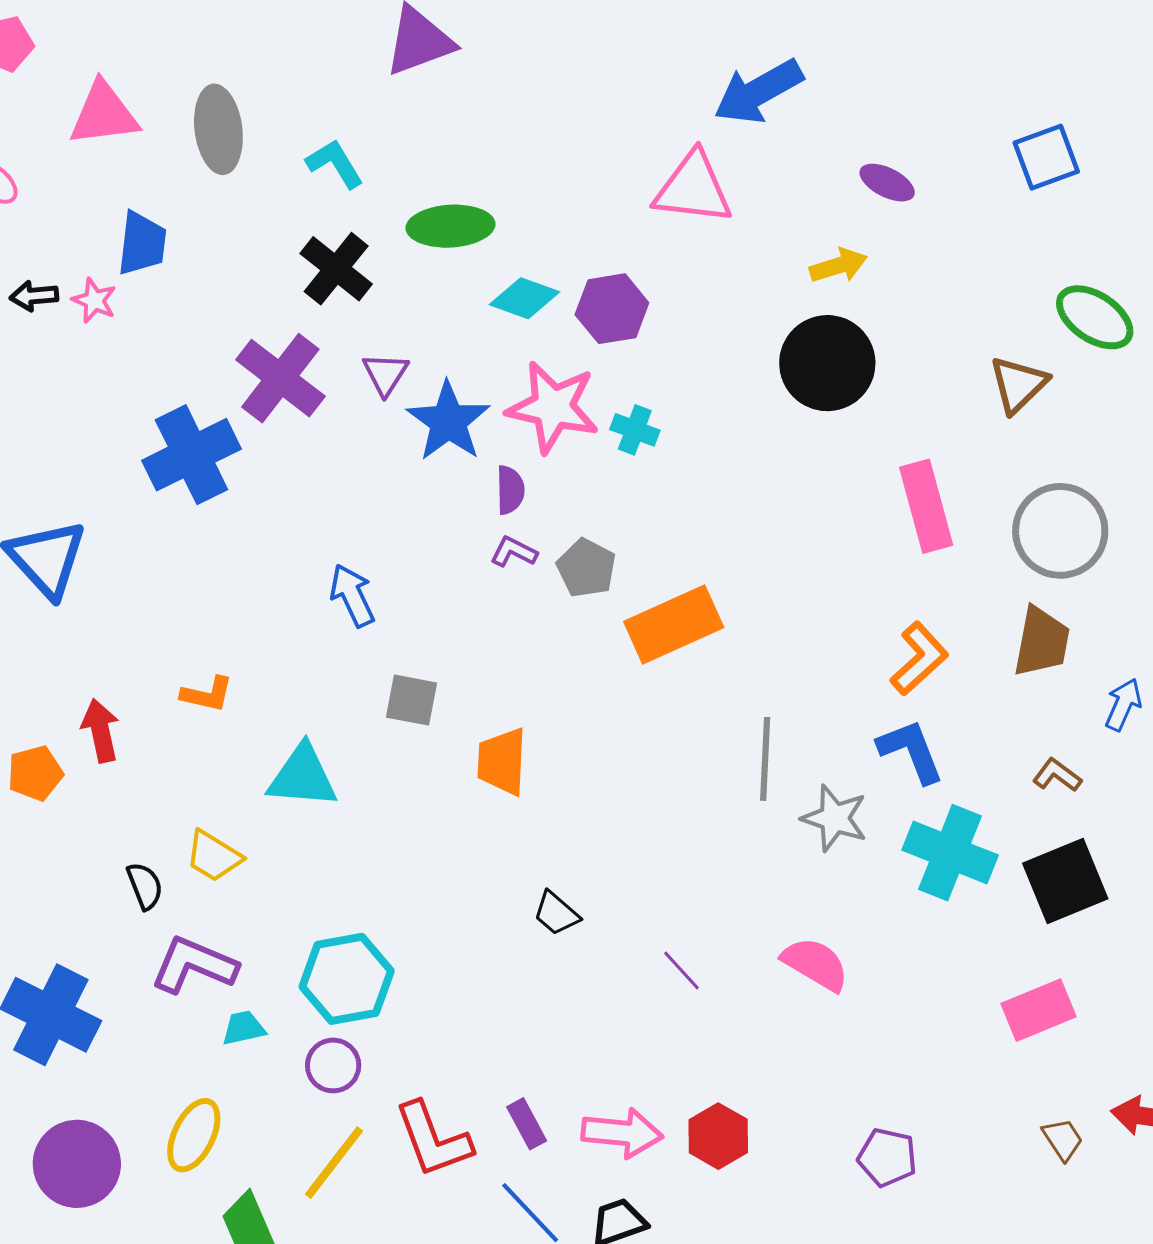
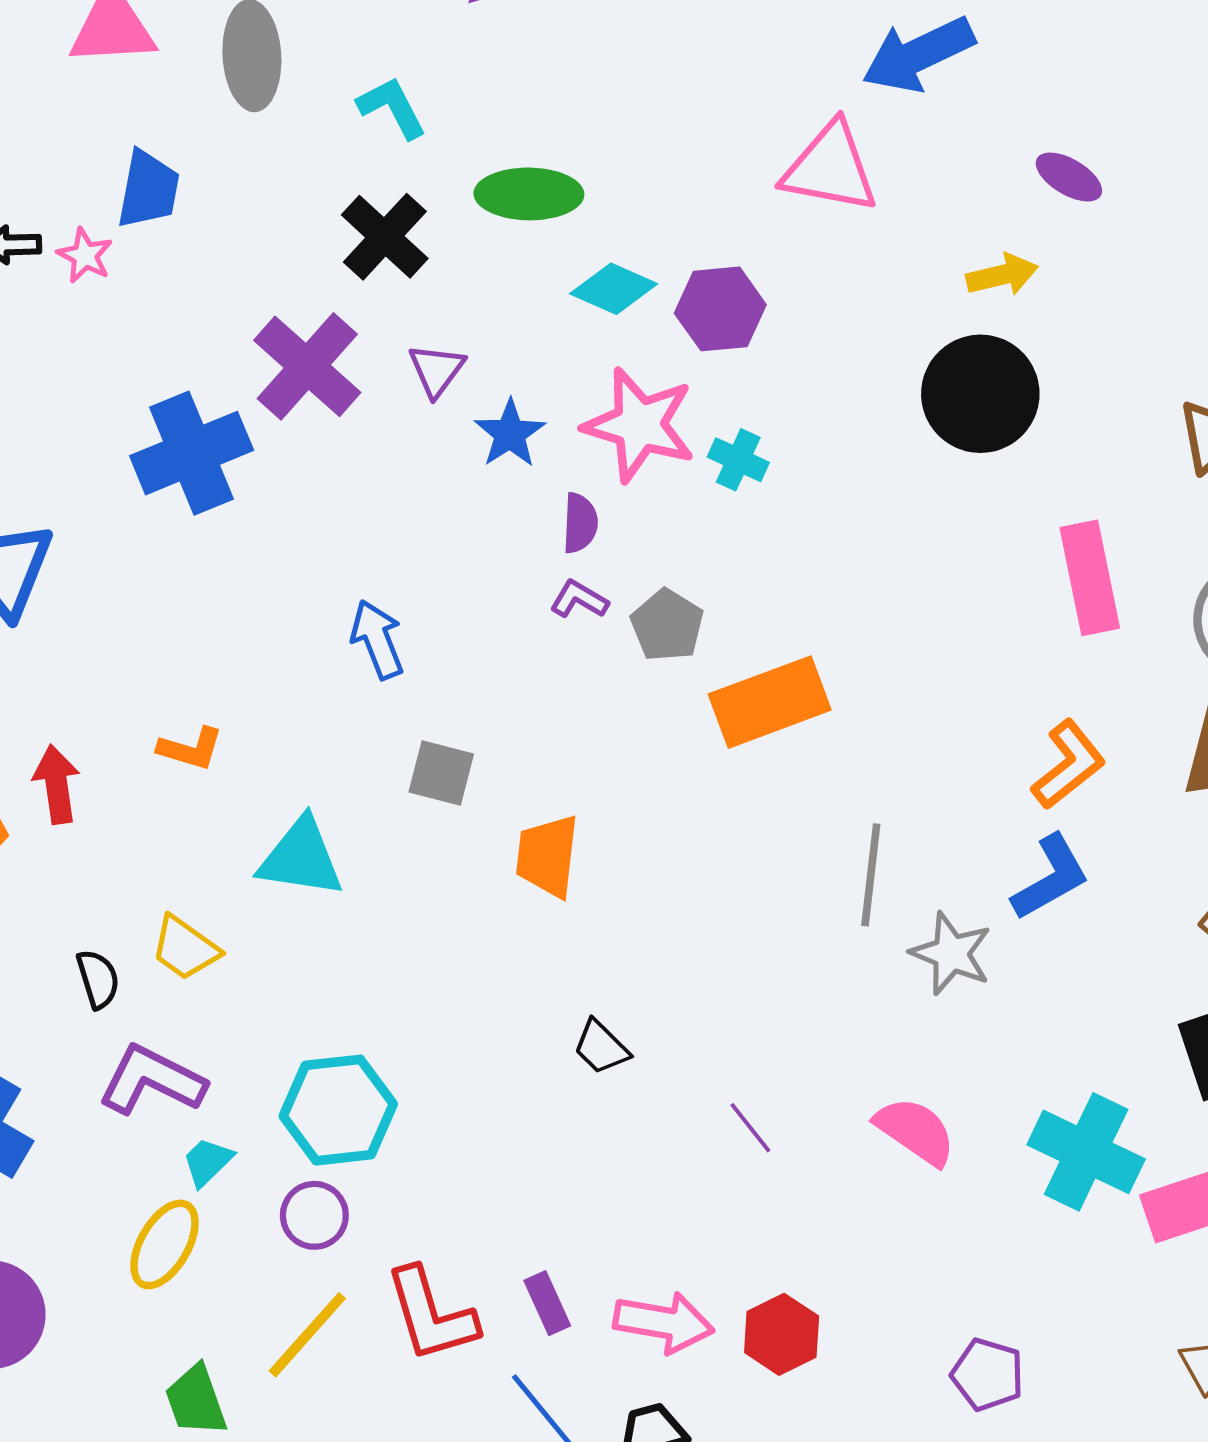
blue star: (448, 421) -> (510, 434), size x0.7
blue L-shape: (911, 751) -> (1051, 877), turned 78
cyan cross: (950, 853) -> (1086, 1152), moved
cyan trapezoid: (244, 1028) -> (207, 1162), turned -36
yellow ellipse: (194, 1135) -> (164, 1244), moved

